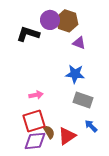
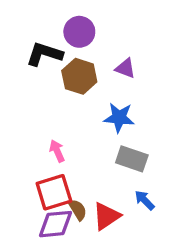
brown hexagon: (67, 21) -> (79, 76), moved
pink arrow: (36, 95) -> (57, 151), turned -104

